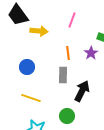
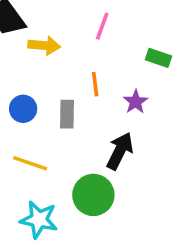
purple star: (91, 53) -> (136, 102), moved
gray rectangle: (63, 75) -> (67, 114), moved
green circle: (67, 116) -> (93, 195), size x1.5

